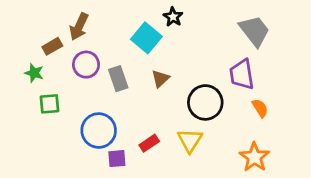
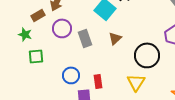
blue circle: (99, 131) -> (71, 75), size x0.7
red rectangle: (149, 143) -> (98, 81), moved, turned -64

